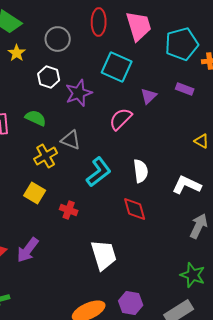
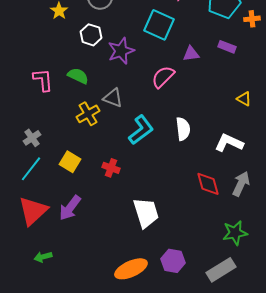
purple triangle: (149, 96) -> (191, 54), turned 36
yellow square: (35, 193) -> (70, 162), moved
red diamond: (135, 209) -> (208, 184), moved
green star: (193, 275) -> (235, 233), turned -30

